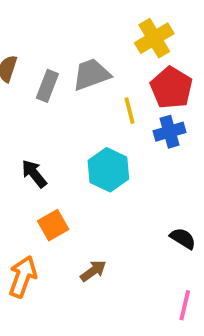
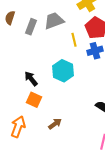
black arrow: (34, 174) -> (31, 79), moved
orange square: (53, 225) -> (34, 100), turned -35

